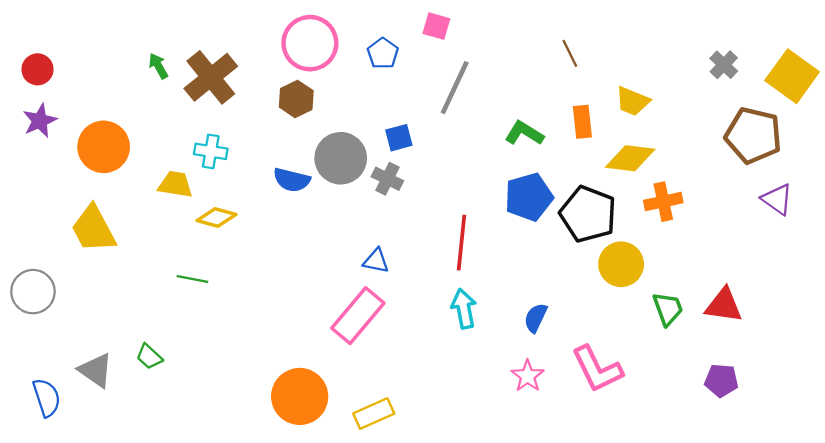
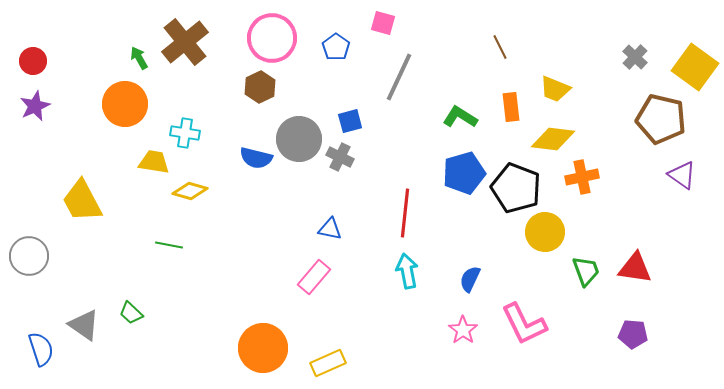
brown cross: (211, 77) -> (185, 42), moved
orange circle: (104, 147) -> (125, 104), moved
pink rectangle: (358, 316) -> (314, 277), size x0.7

